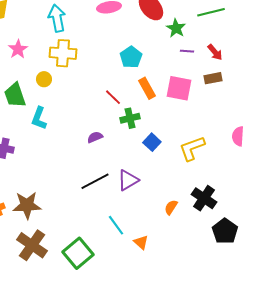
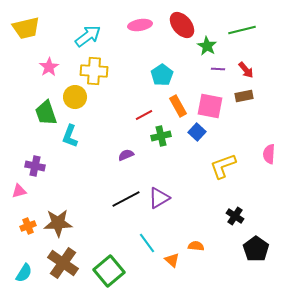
cyan arrow: (57, 18) -> (88, 36), turned 64
yellow circle: (44, 79) -> (75, 97), size x1.5
red line: (113, 97) -> (144, 115), turned -72
blue square: (152, 142) -> (197, 132), moved
black cross: (204, 198) -> (235, 216), size x0.7
orange semicircle: (171, 207) -> (196, 246), moved, turned 63

